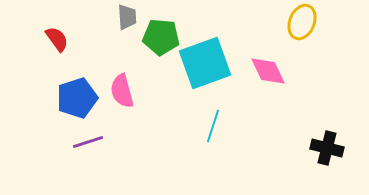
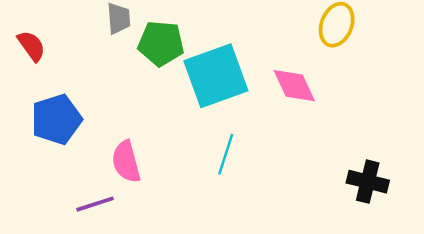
pink semicircle: (122, 91) -> (126, 162), moved
purple line: (88, 142) -> (95, 204), moved

